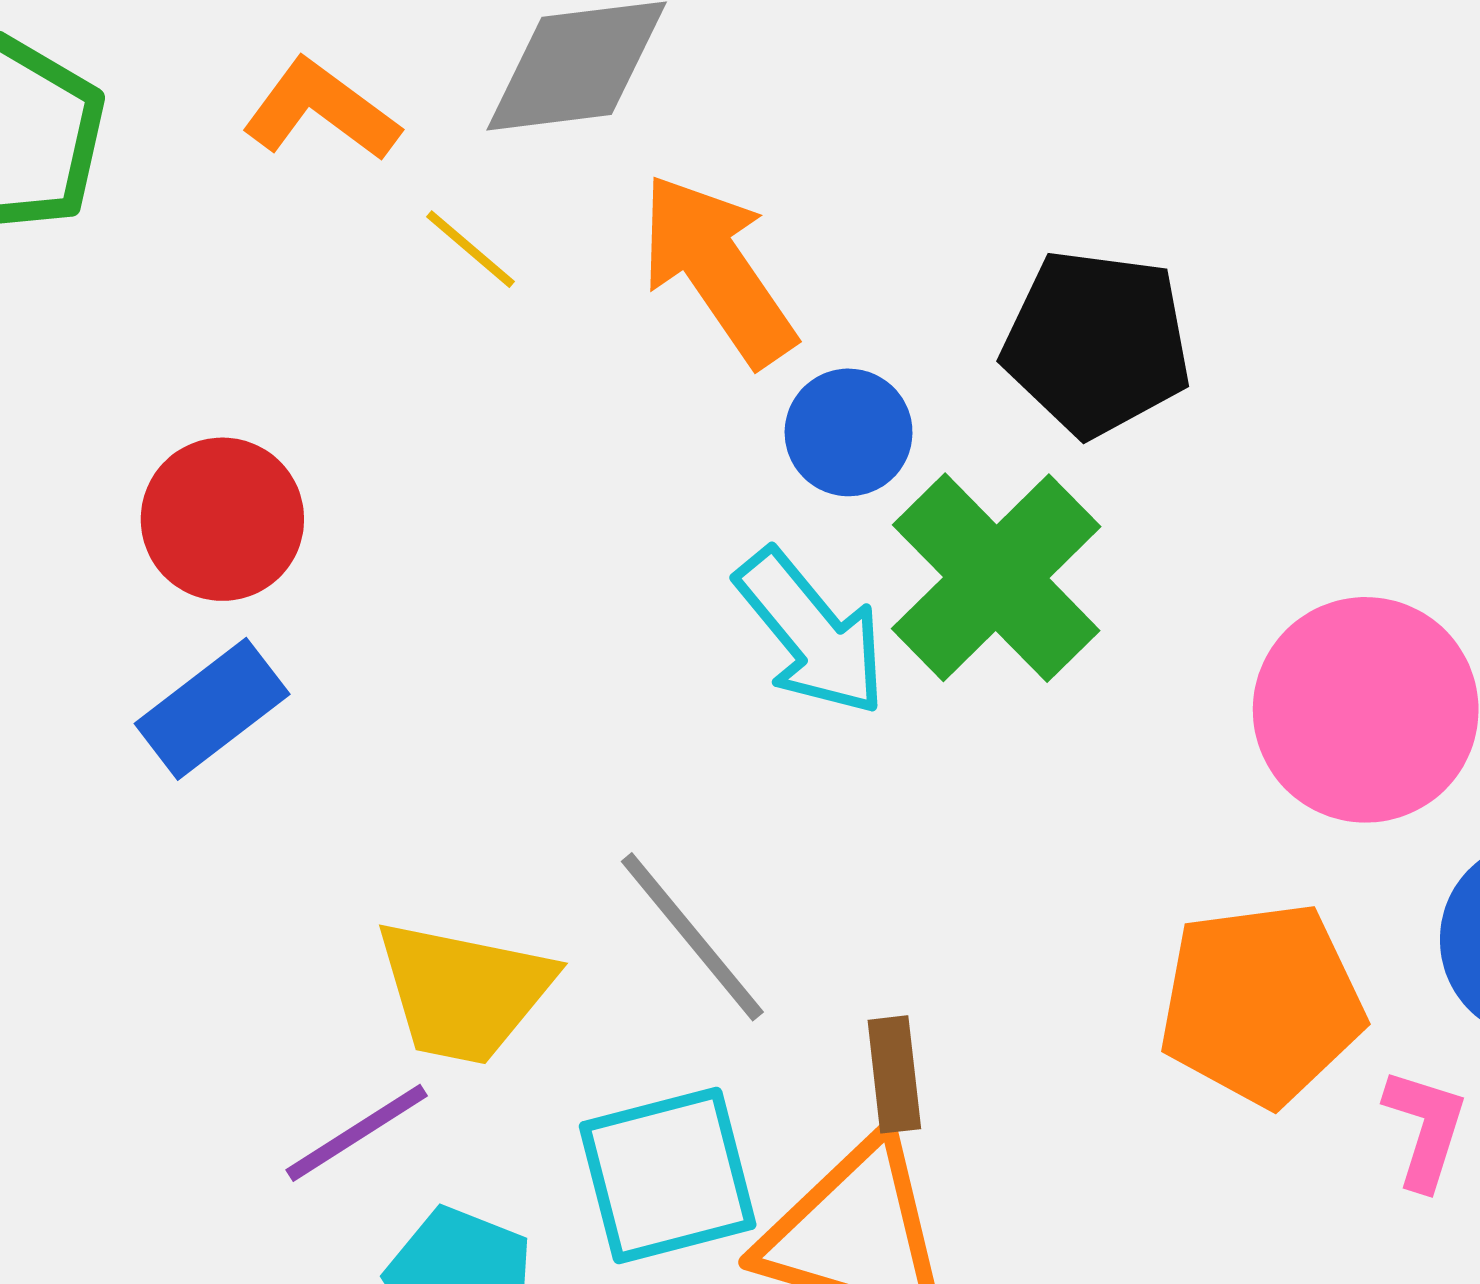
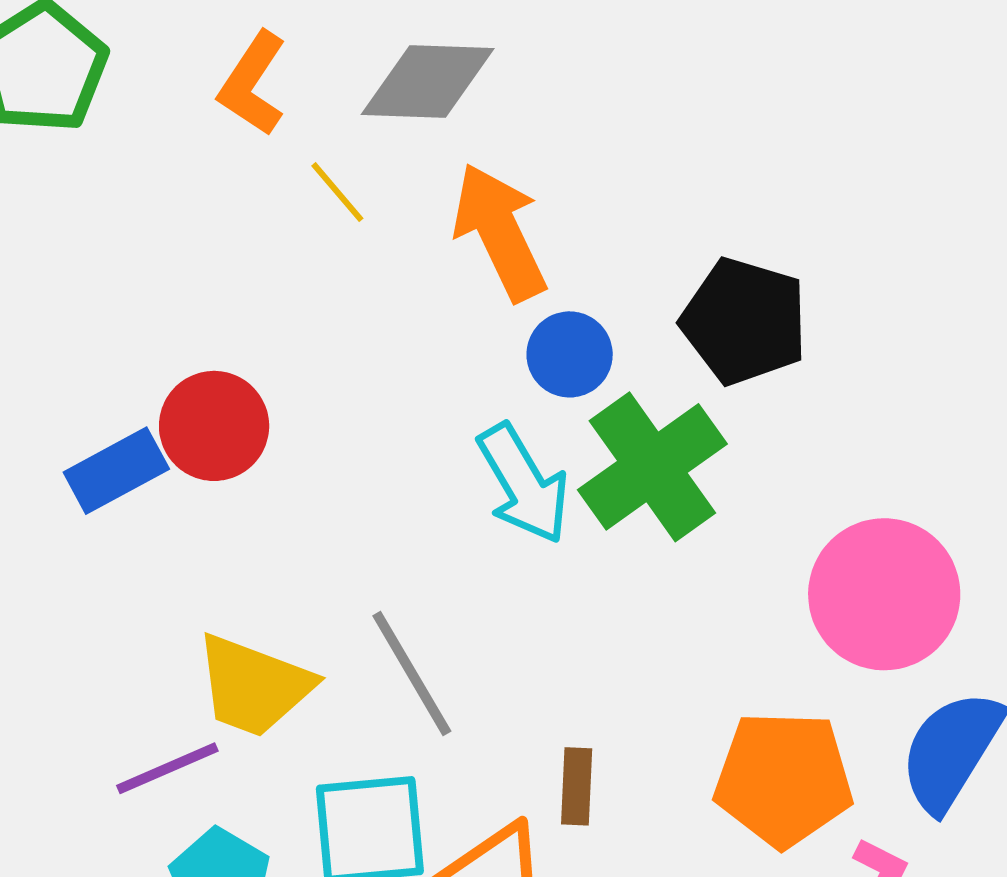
orange L-shape: (321, 110) -> (253, 84), turned -102
red circle: (222, 519) -> (214, 426), moved
brown rectangle: (894, 1074) -> (577, 786), moved

